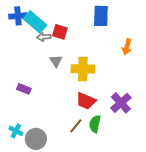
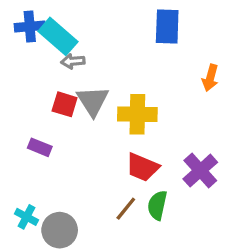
red square: (60, 32) -> (65, 104), moved
gray triangle: (56, 61) -> (93, 101), size x1.5

